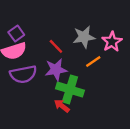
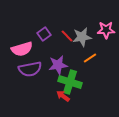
purple square: (16, 33) -> (44, 34), moved
pink star: (112, 42) -> (106, 30), moved, turned 30
red line: (56, 46) -> (67, 36), moved

